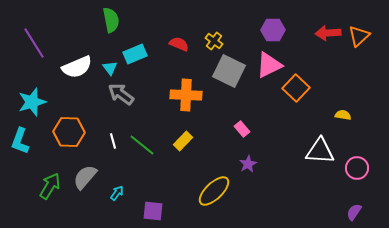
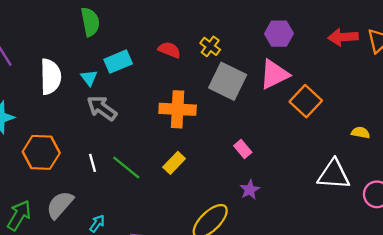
white semicircle: (77, 67) -> (51, 77), turned -68

